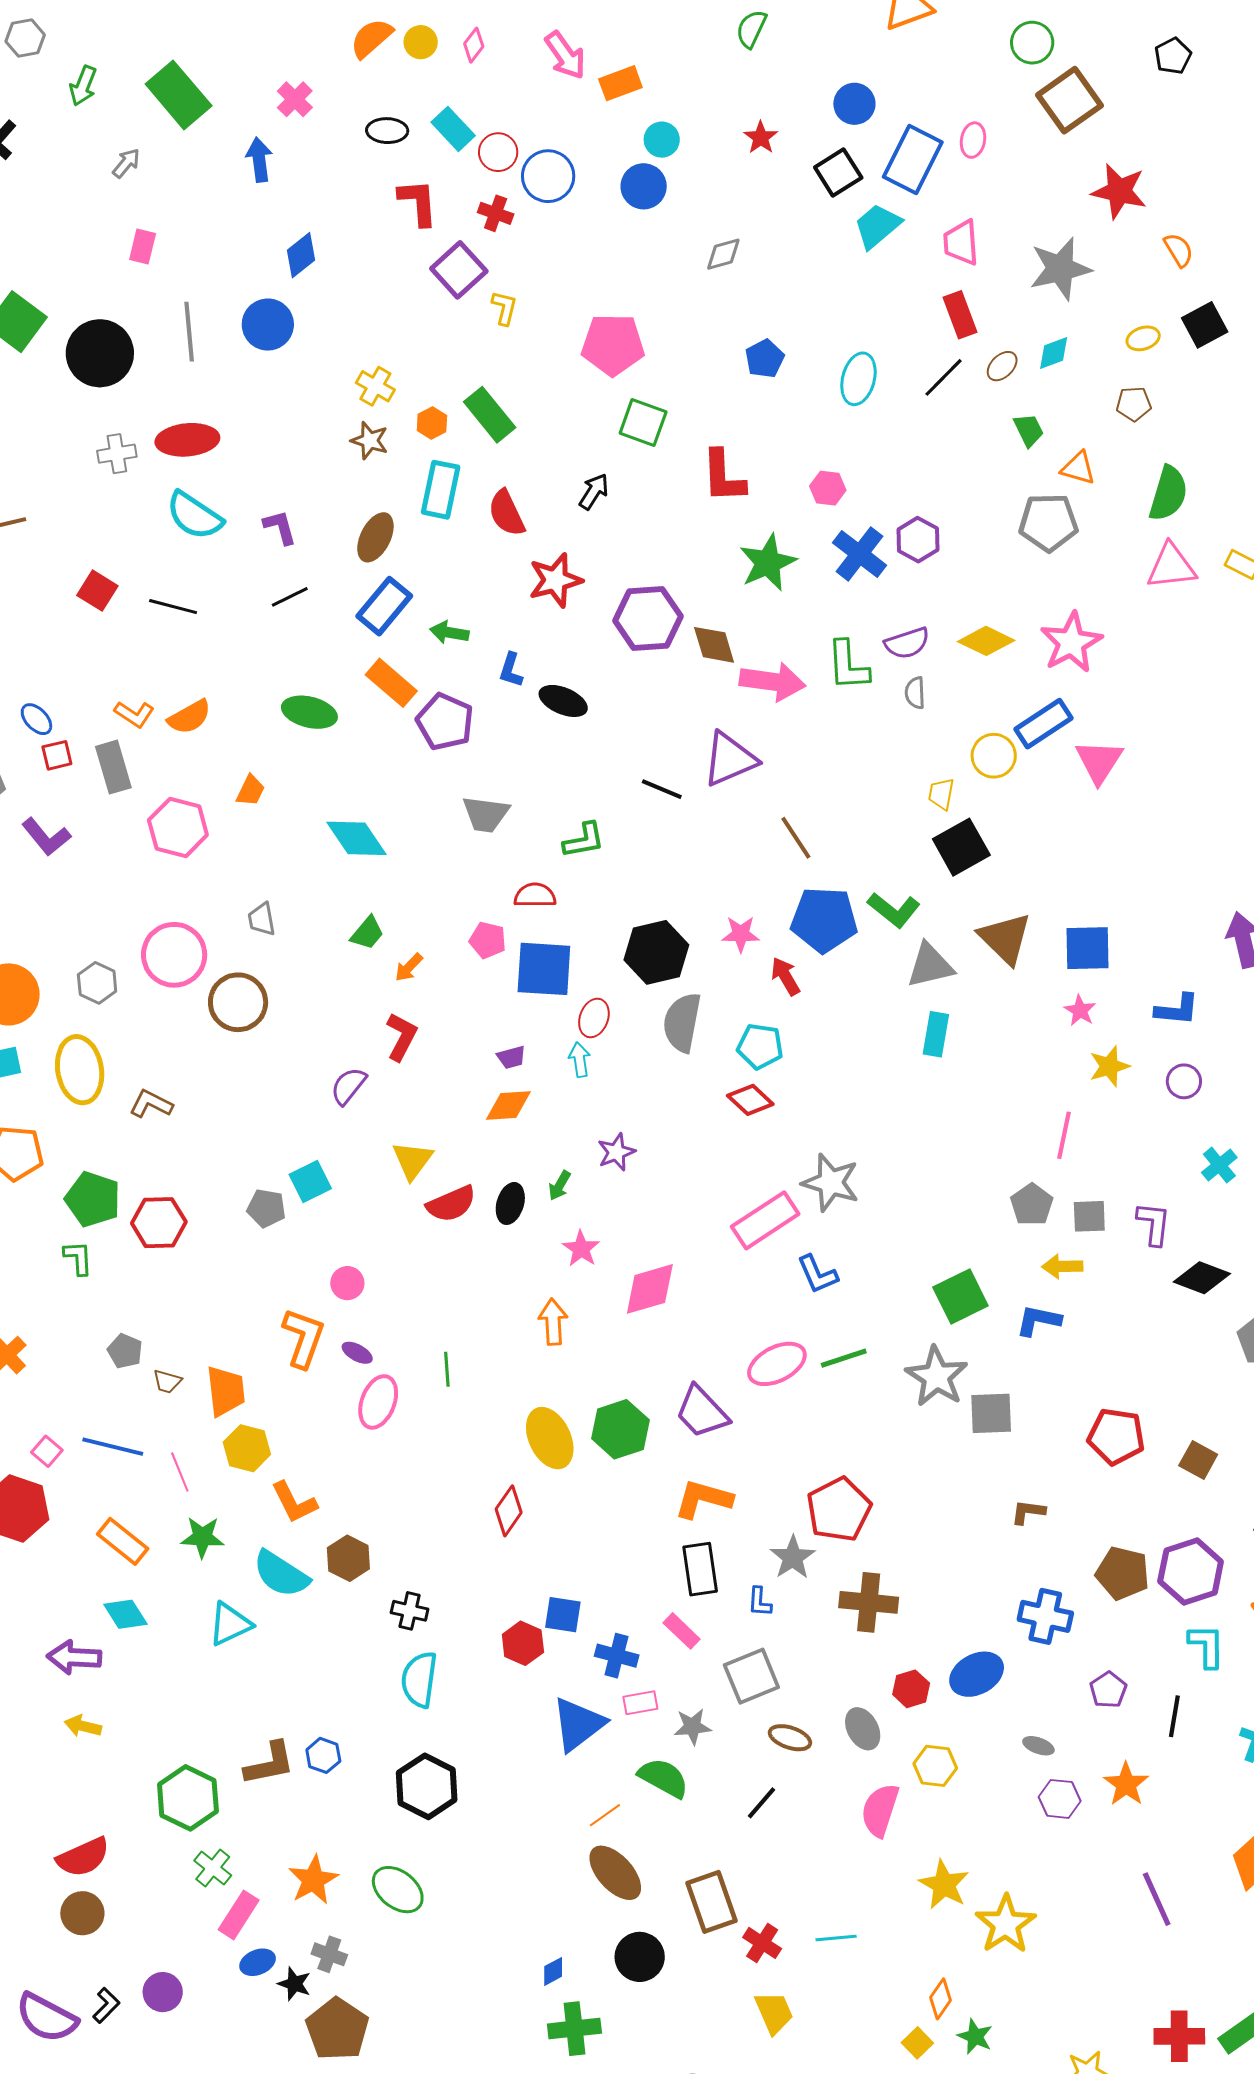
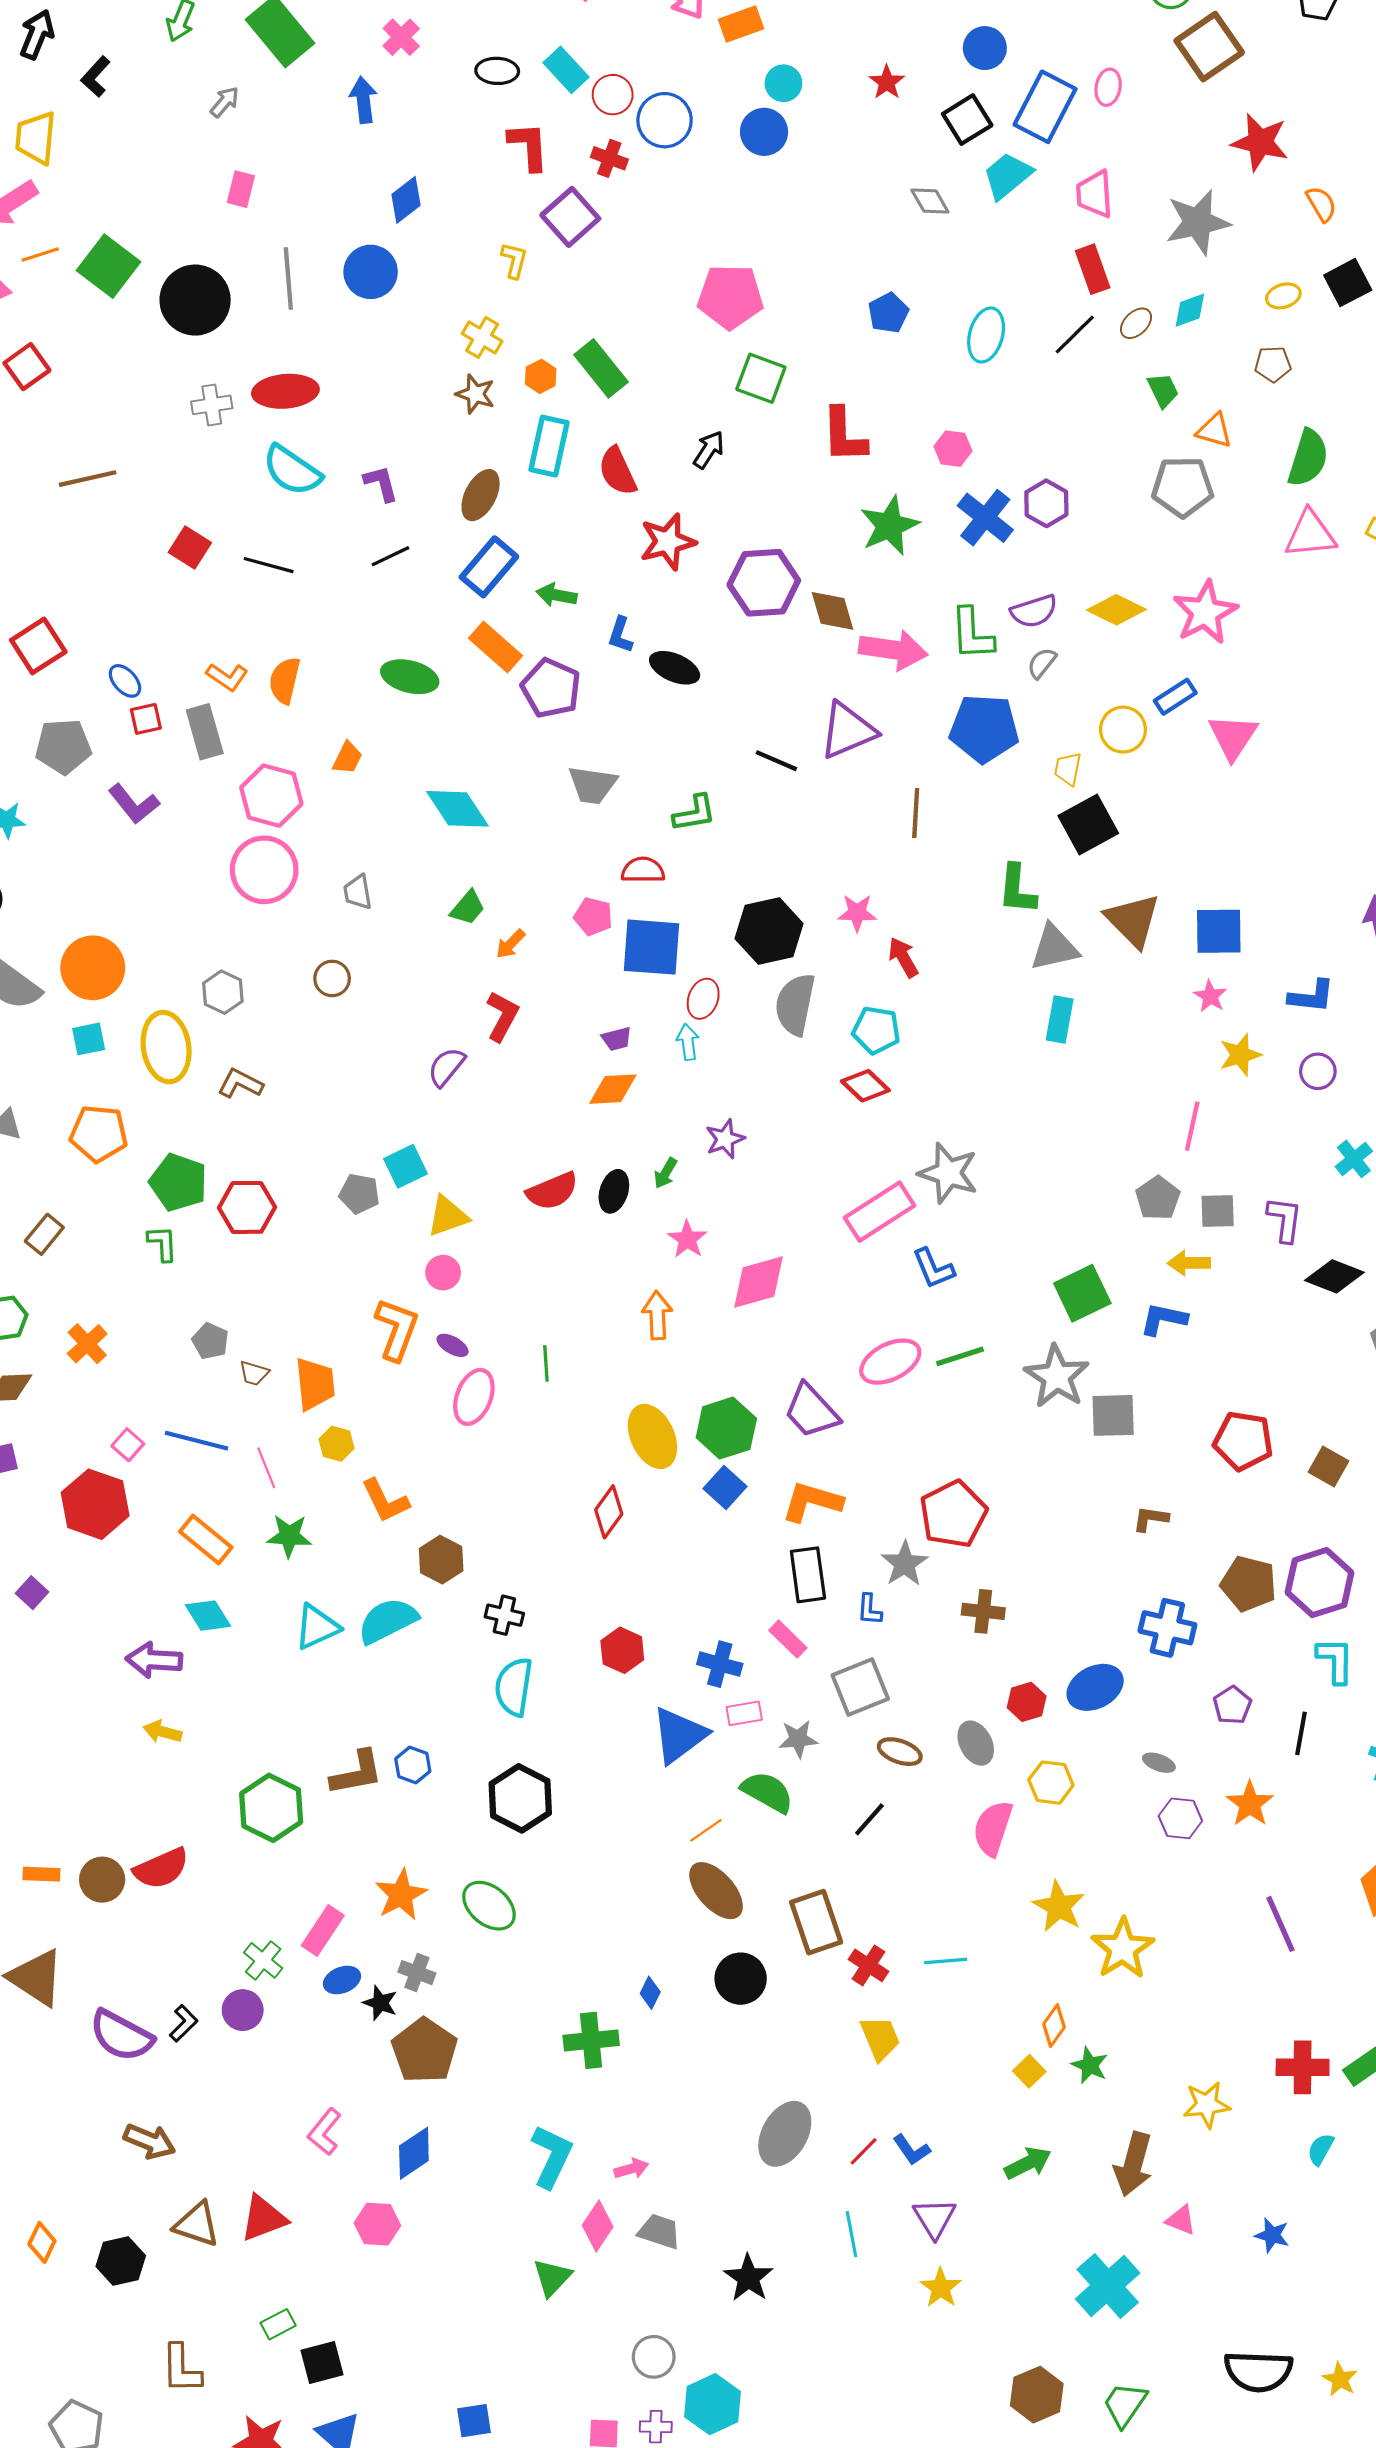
gray diamond: (723, 254) -> (930, 201), moved, turned 75
yellow L-shape: (504, 308) -> (514, 260), moved
gray semicircle: (915, 693) -> (1042, 663), turned 40
orange semicircle: (190, 717) -> (285, 680), turned 132
blue rectangle: (1043, 724) -> (1175, 697), size x0.7
brown line: (796, 838) -> (916, 813), turned 36
green L-shape: (894, 910) -> (1017, 889), turned 56
blue pentagon: (824, 920) -> (984, 728), moved
pink circle: (174, 955) -> (264, 870), moved
gray hexagon: (97, 983) -> (223, 992), moved
brown circle: (238, 1002) -> (332, 978), size x0.6
yellow triangle: (412, 1160) -> (448, 1216), moved, turned 33
yellow hexagon: (247, 1448) -> (336, 1444), size x0.7
cyan semicircle: (281, 1574) -> (388, 1621), moved, turned 120
brown cross: (869, 1602) -> (983, 1611), size x0.7
blue square: (563, 1615) -> (725, 1488), moved, turned 33
green cross: (213, 1868) -> (263, 1960), moved
brown circle: (82, 1913) -> (102, 1880), moved
blue diamond: (553, 1971) -> (650, 1993), turned -36
green cross: (574, 2029) -> (591, 2040), moved

